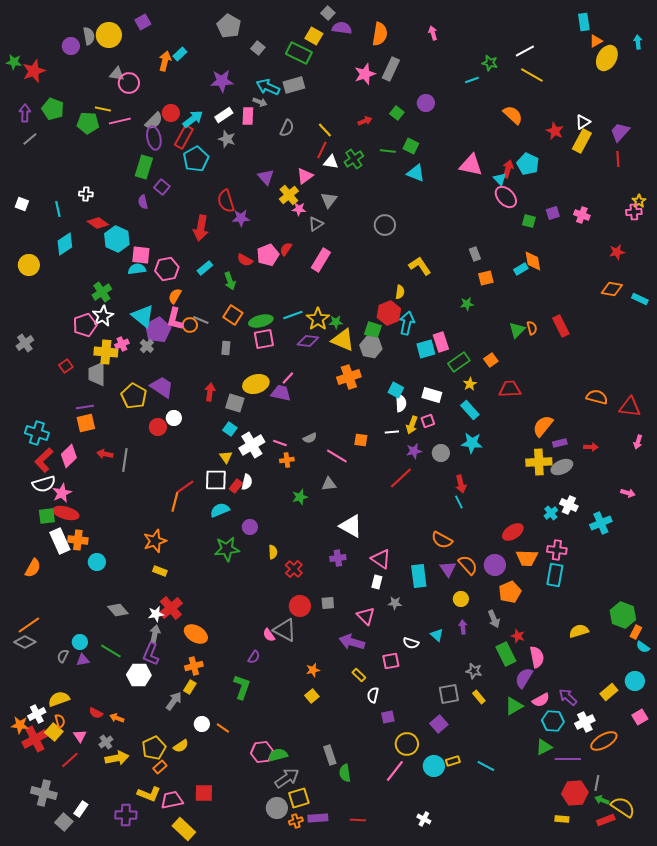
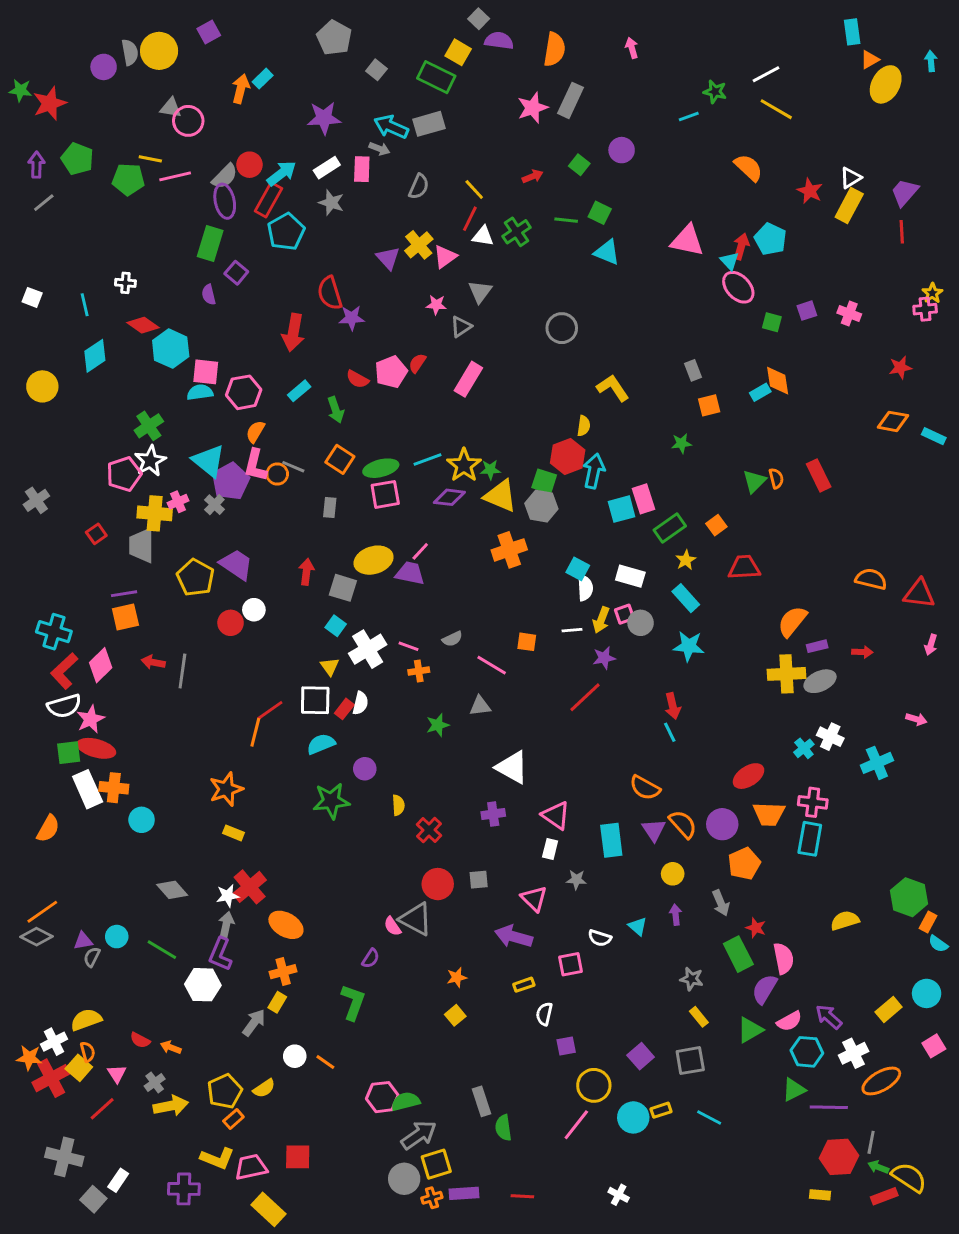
yellow cross: (289, 195) -> (419, 245), moved
gray circle: (441, 453) -> (641, 623), moved
purple triangle: (83, 660) -> (83, 941), moved
yellow rectangle: (359, 675) -> (524, 985), turned -64
gray square: (449, 694) -> (690, 1061), moved

